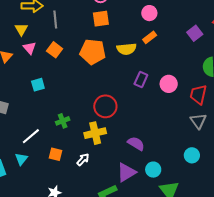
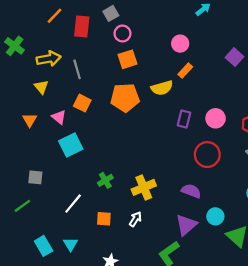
pink triangle: (30, 48) -> (59, 117), moved
cyan square: (38, 85) -> (71, 145), size x1.5
red circle: (105, 106) -> (207, 155), moved
cyan triangle: (21, 159) -> (71, 244), moved

